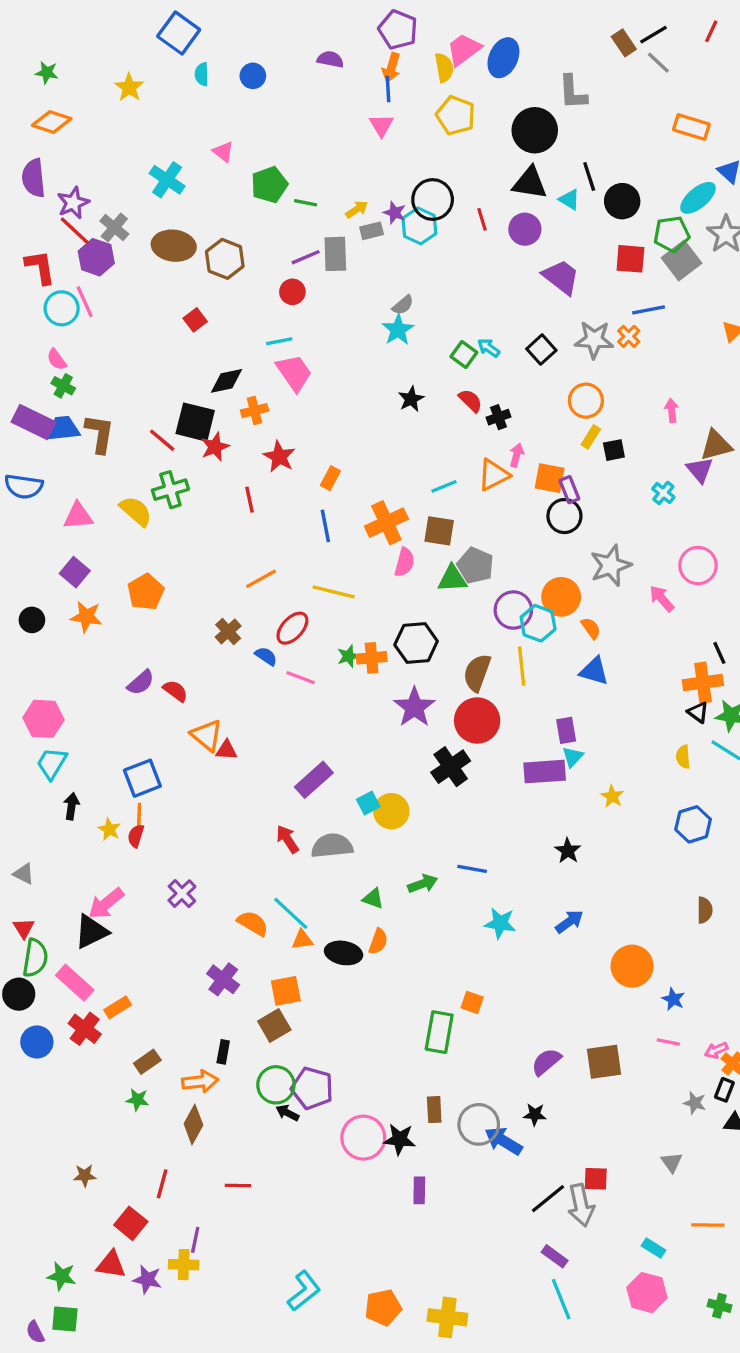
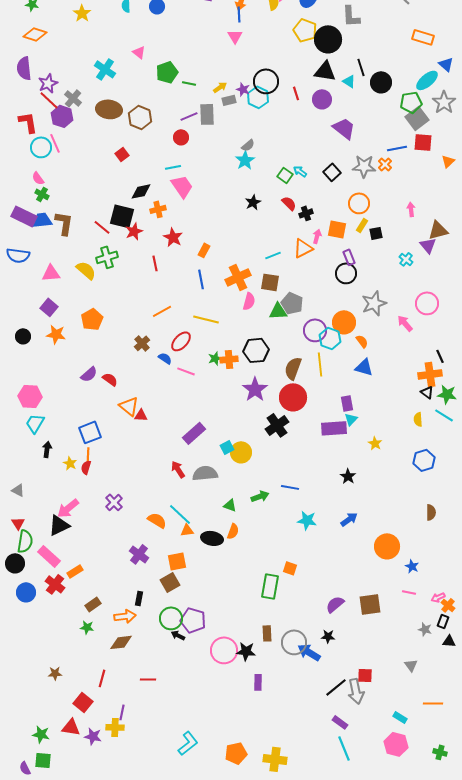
yellow pentagon: (456, 115) -> (305, 30), moved
red square: (630, 259) -> (423, 142), moved
orange square: (550, 478) -> (337, 229), moved
brown diamond: (193, 1124) -> (121, 642), turned 55

